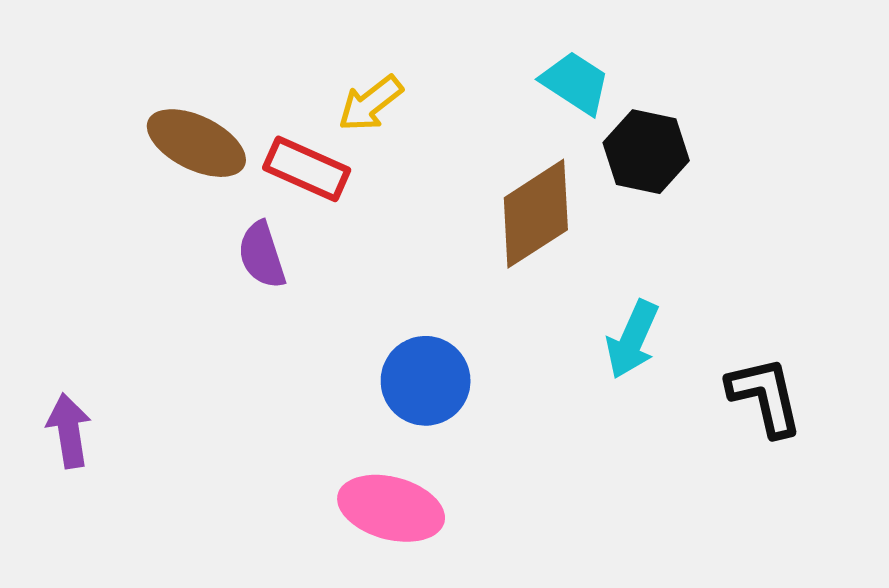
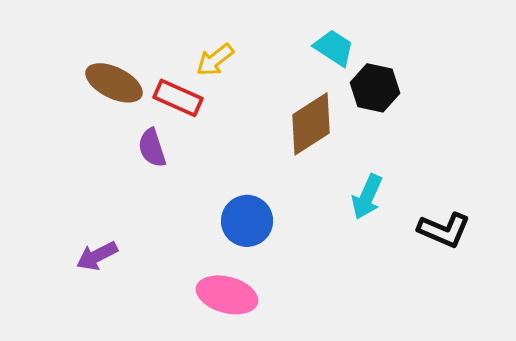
black L-shape: (765, 396) -> (444, 230), turned 126
purple arrow: (69, 431) -> (97, 256), moved, turned -108

